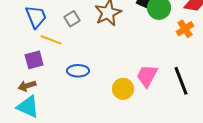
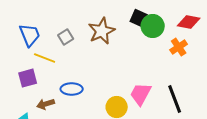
brown arrow: (27, 86) -> (46, 104), moved

